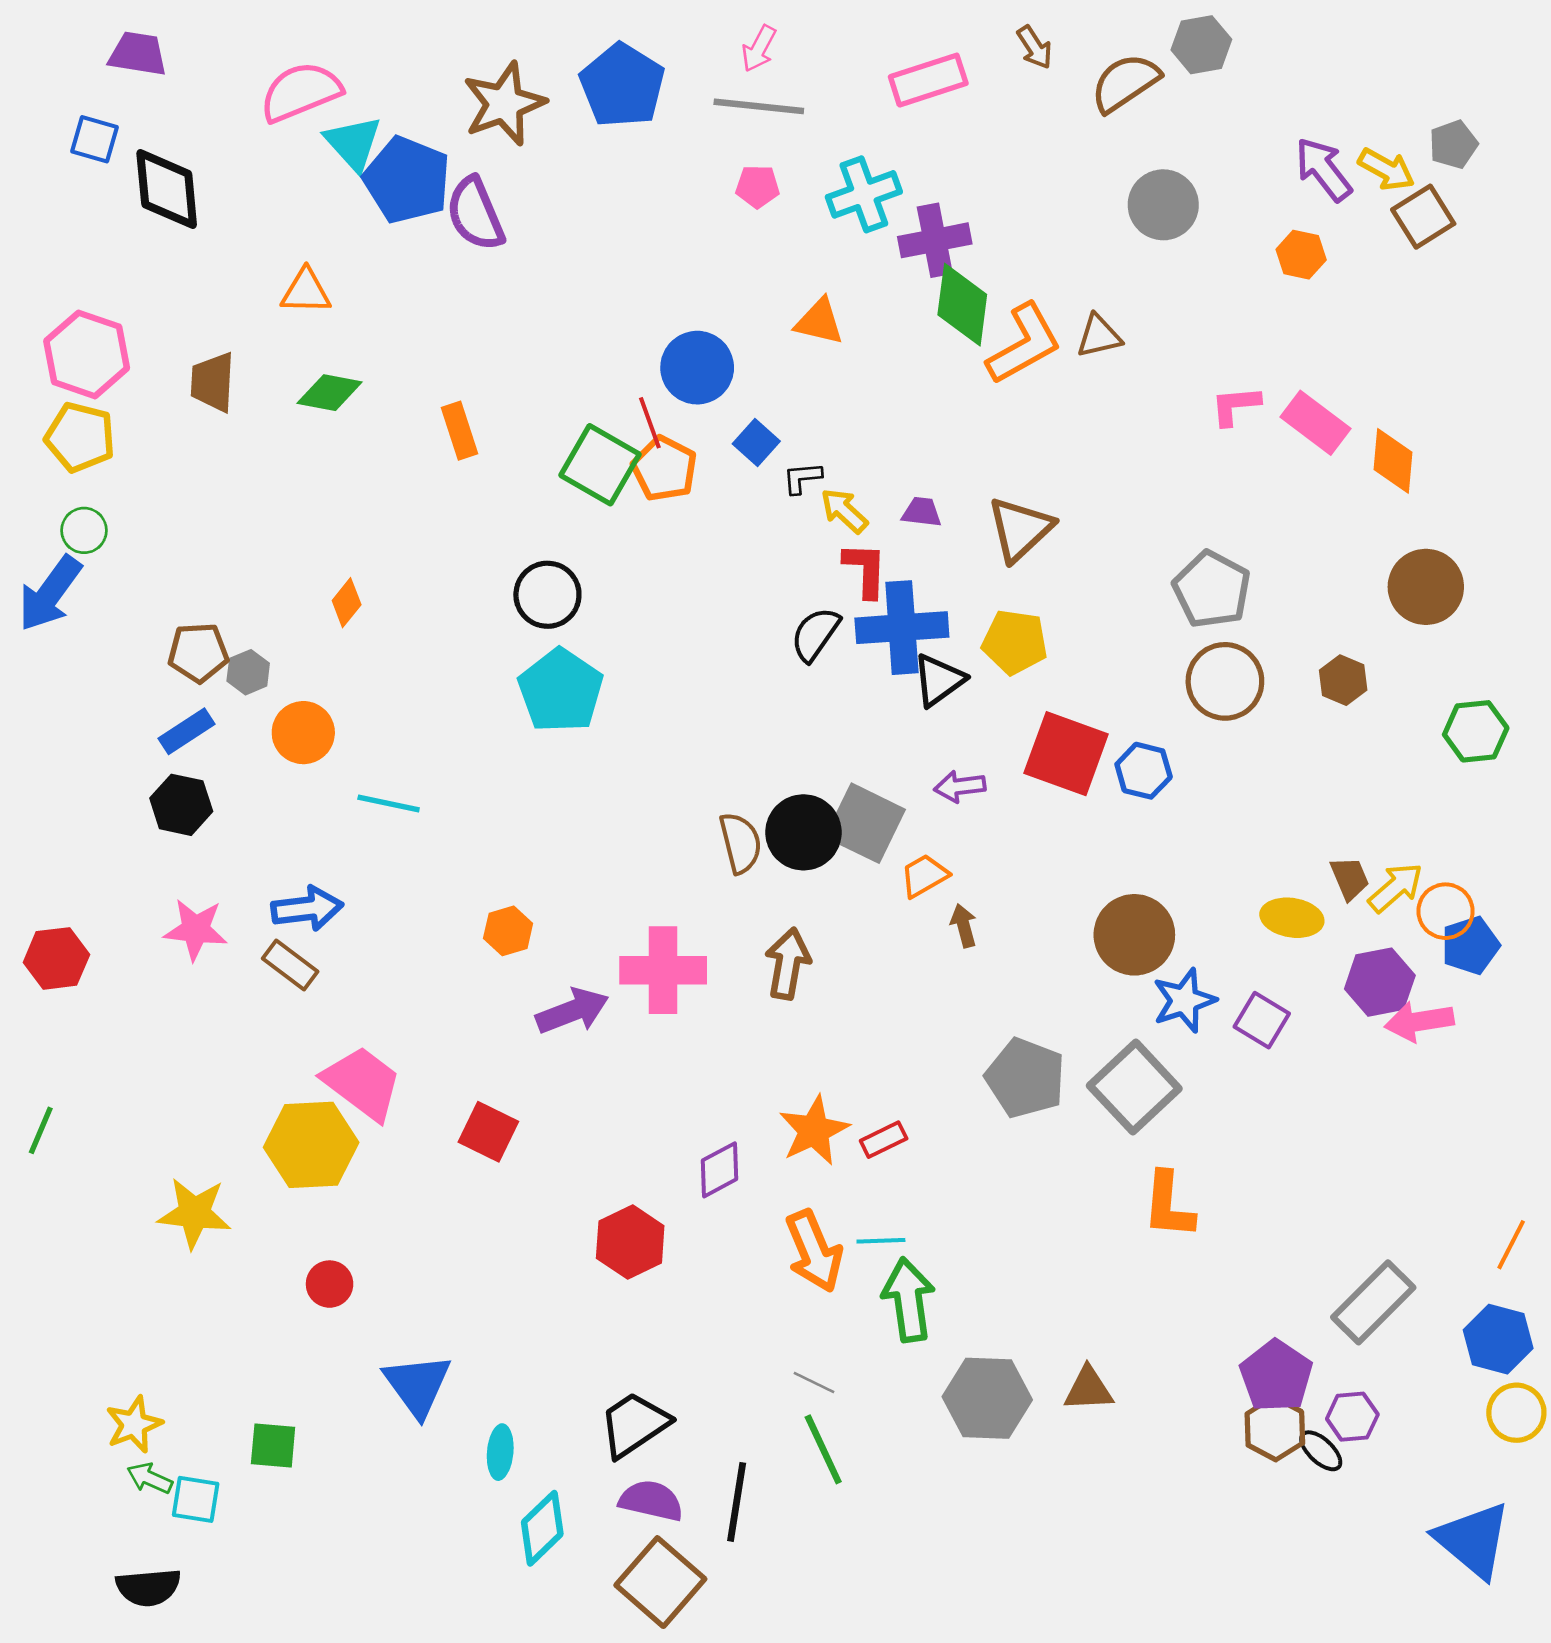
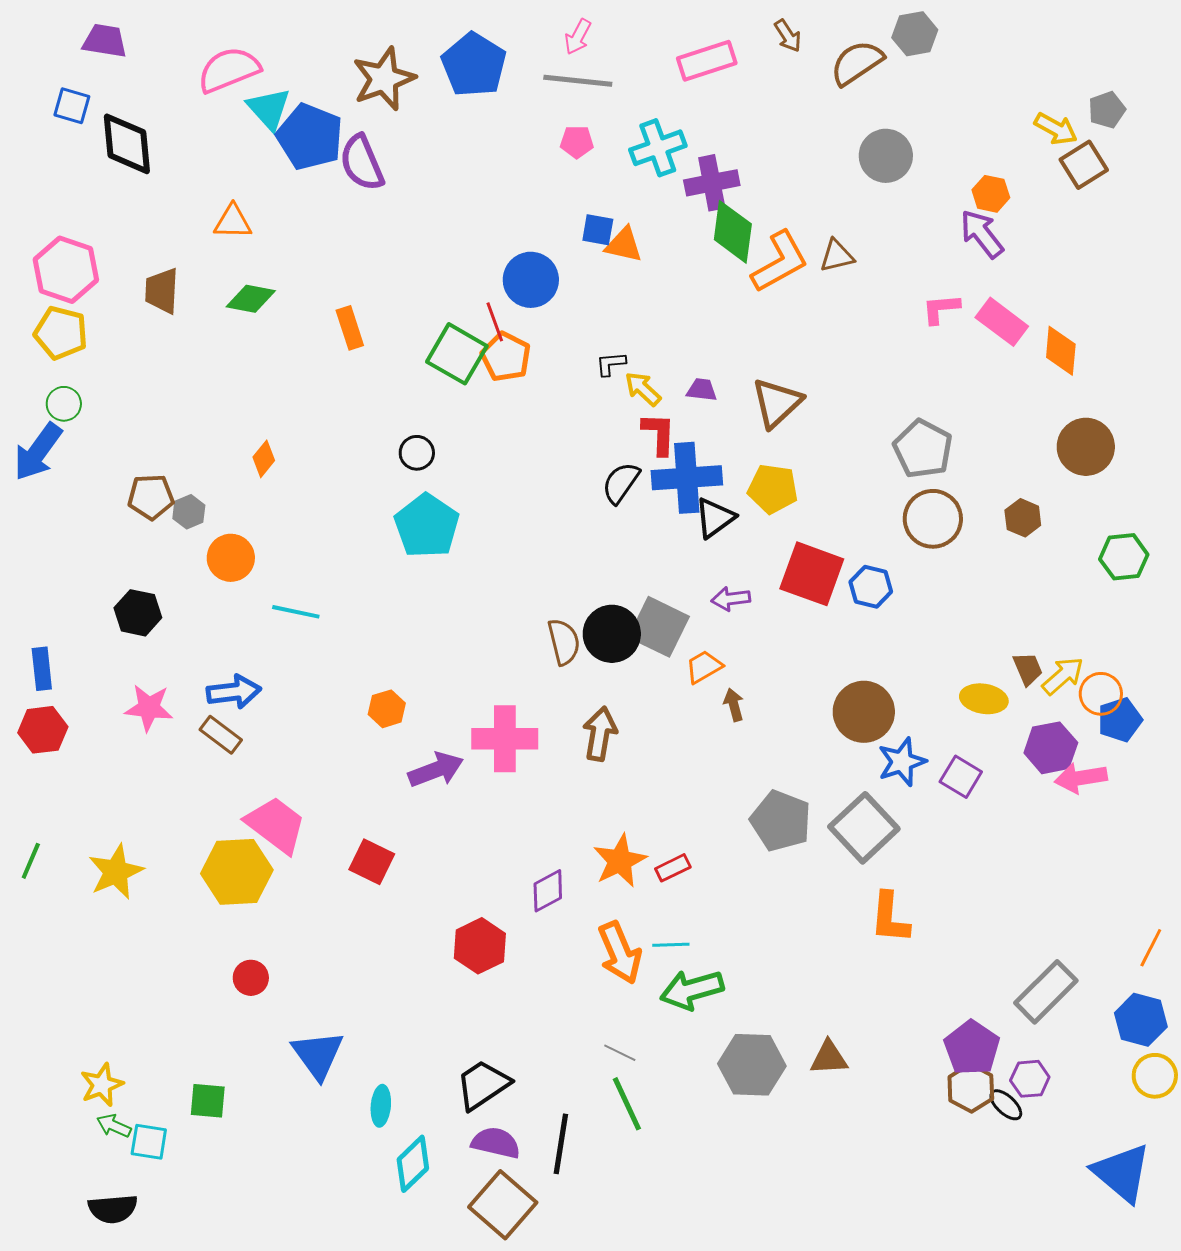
purple arrow: (1323, 169) -> (982, 234), moved
blue square: (756, 442) -> (598, 230), moved, turned -32
black circle: (547, 595) -> (417, 453), size x0.7
blue rectangle: (186, 731) -> (42, 669), moved, turned -63
yellow star: (194, 1213) -> (116, 872), moved, turned -30
green arrow: (909, 1300) -> (692, 990), turned -98

